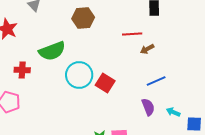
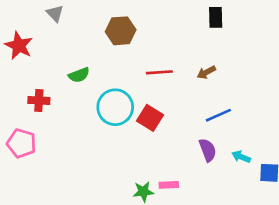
red line: (132, 34) -> (159, 72), moved
green semicircle: (52, 51) -> (79, 75), size x0.6

